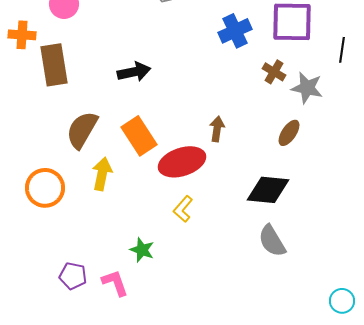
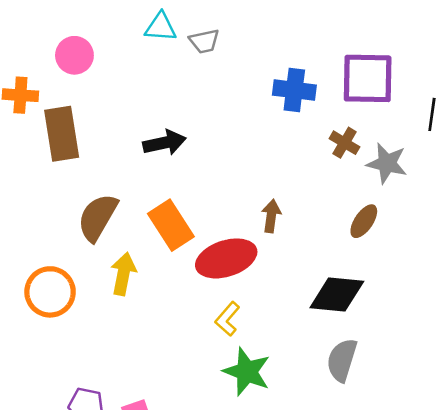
blue cross: (235, 31) -> (294, 90), turned 32
gray semicircle: (272, 241) -> (342, 360), turned 48
green star: (142, 250) -> (247, 372), moved, size x1.5

